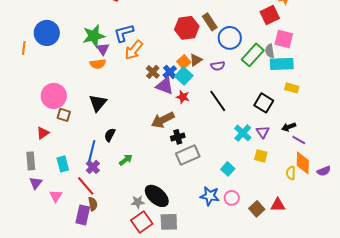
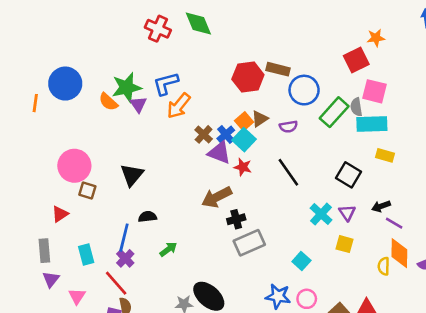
brown rectangle: (210, 22) -> (278, 69), turned -42
orange semicircle: (98, 64) -> (108, 102), moved, turned 49
black semicircle: (110, 135) -> (147, 217), turned 56

